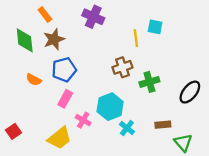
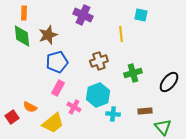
orange rectangle: (45, 15) -> (24, 13), moved, turned 40
cyan square: (155, 27) -> (141, 15), moved
brown cross: (122, 67) -> (99, 61), moved
orange semicircle: (34, 80) -> (30, 107), moved
cyan cross: (127, 128) -> (113, 114), turned -32

